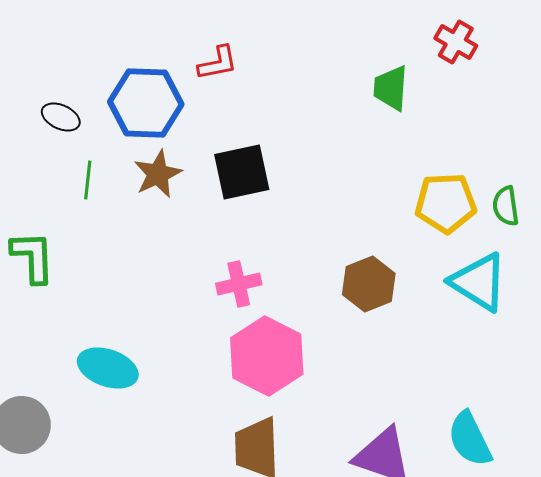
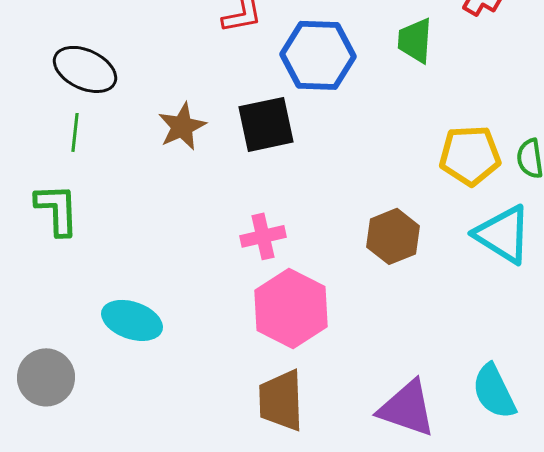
blue hexagon: (146, 103) -> (318, 55), moved
black ellipse: (61, 117) -> (85, 69), size x1.6
green line: (88, 180) -> (75, 132), moved

